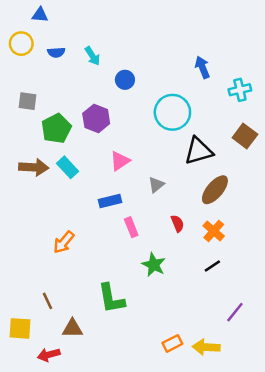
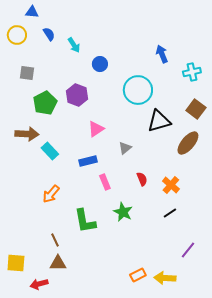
blue semicircle: (56, 52) -> (49, 34), moved, turned -120
gray square: (27, 101) -> (27, 73), moved
cyan rectangle: (67, 167) -> (50, 151), moved
brown ellipse: (215, 190) -> (188, 143), moved
green L-shape: (111, 298) -> (85, 221), moved
brown line: (47, 301) -> (55, 240), moved

